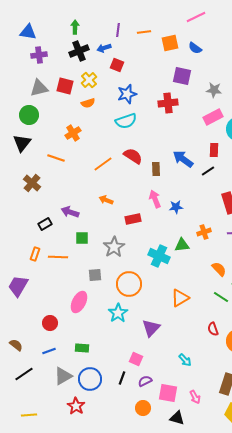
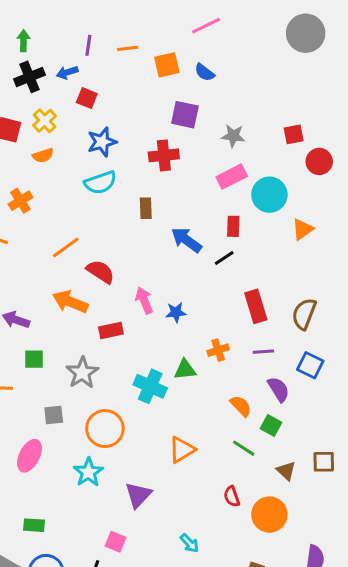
red semicircle: (133, 156) -> (100, 272), moved
brown rectangle: (156, 169) -> (146, 208), moved
orange arrow: (106, 200) -> (70, 302), size x1.6

